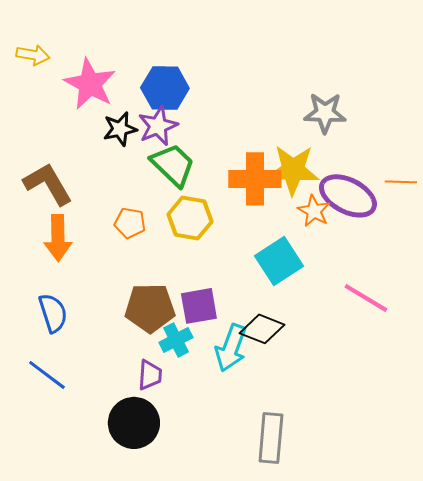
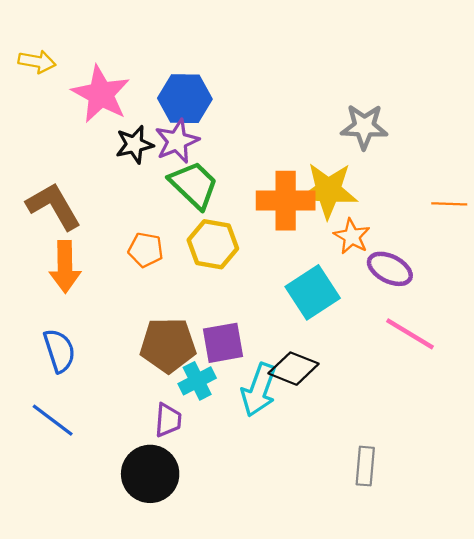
purple ellipse: (348, 196) -> (390, 269), moved, size x0.7
gray rectangle: (271, 438) -> (365, 466), moved, size x0.7

